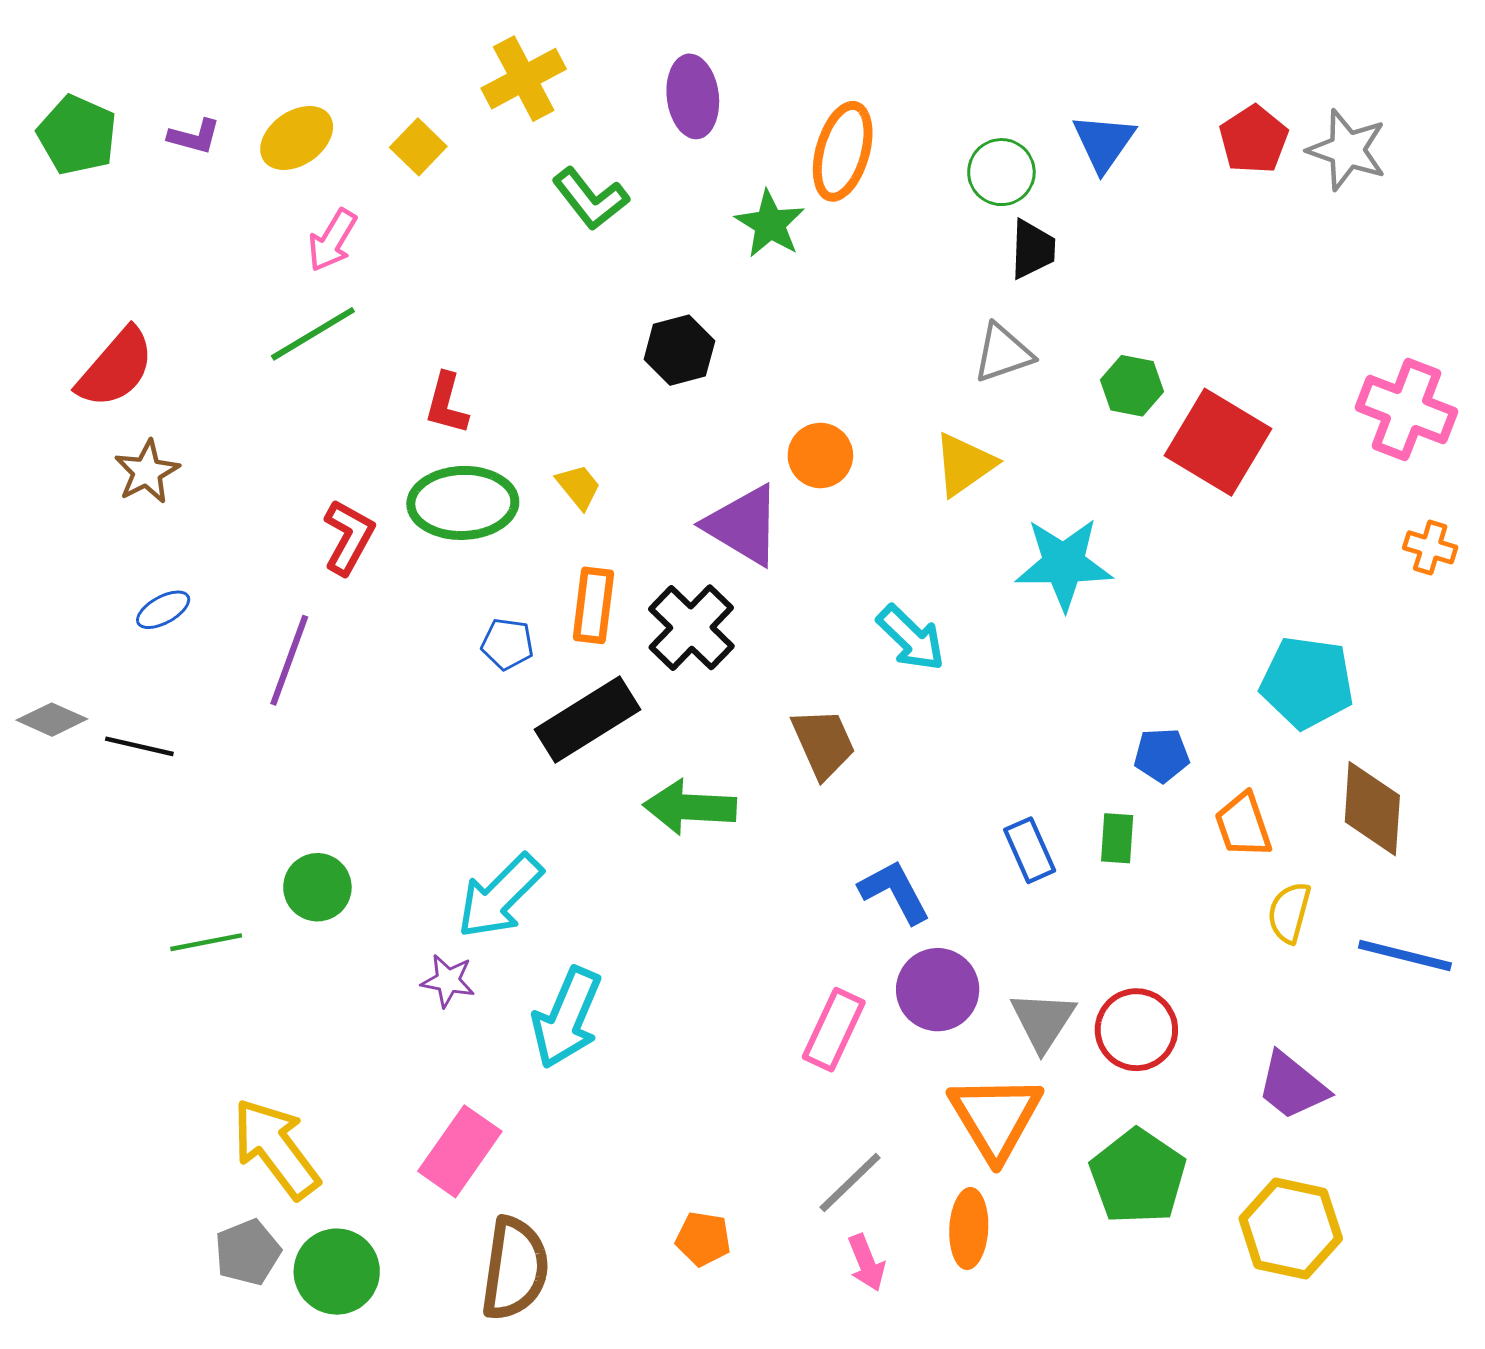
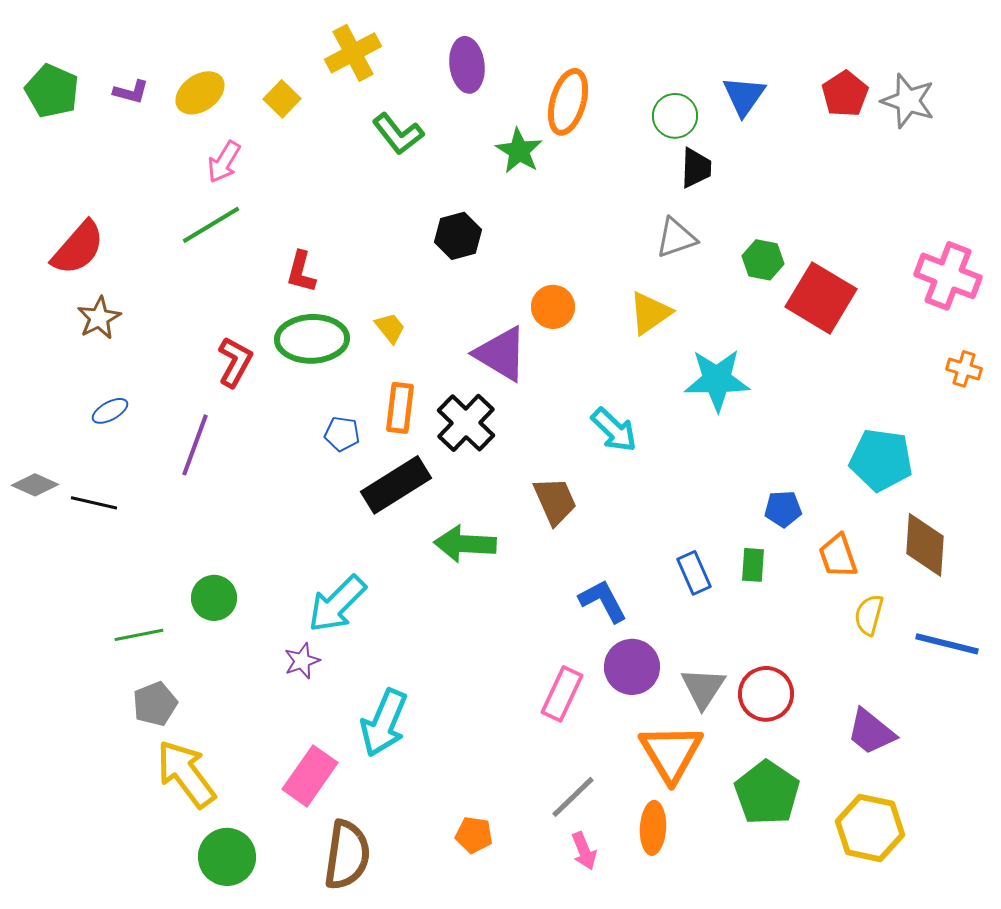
purple star: (448, 981) -> (302, 661), turned -30
cyan arrow: (567, 1018) -> (384, 723), moved
gray pentagon: (248, 1252) -> (155, 704), moved

